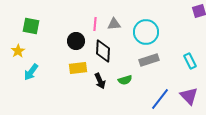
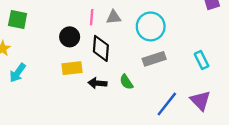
green semicircle: (125, 80) -> (126, 82), turned 72
black arrow: (100, 81) -> (97, 83), turned 119

